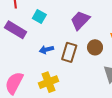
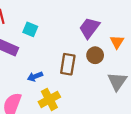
purple trapezoid: (80, 20) -> (89, 28), moved
blue arrow: (46, 50) -> (35, 76), moved

